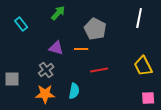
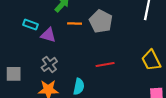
cyan rectangle: (21, 24) -> (30, 25), moved, turned -32
purple triangle: (56, 48) -> (48, 35), moved
orange line: (81, 49) -> (75, 24), moved

